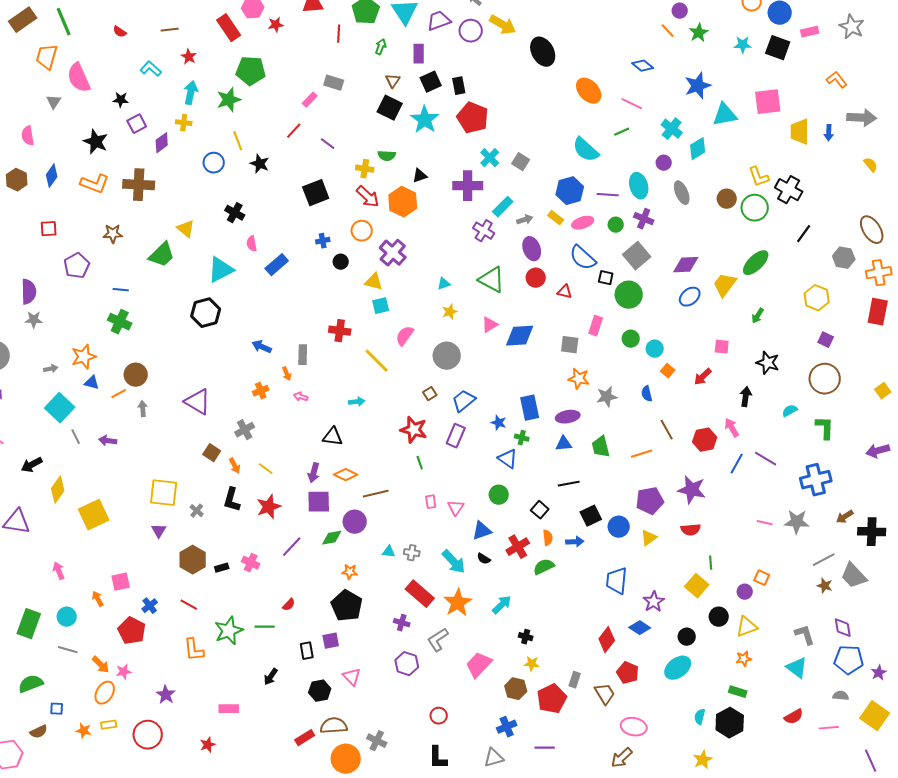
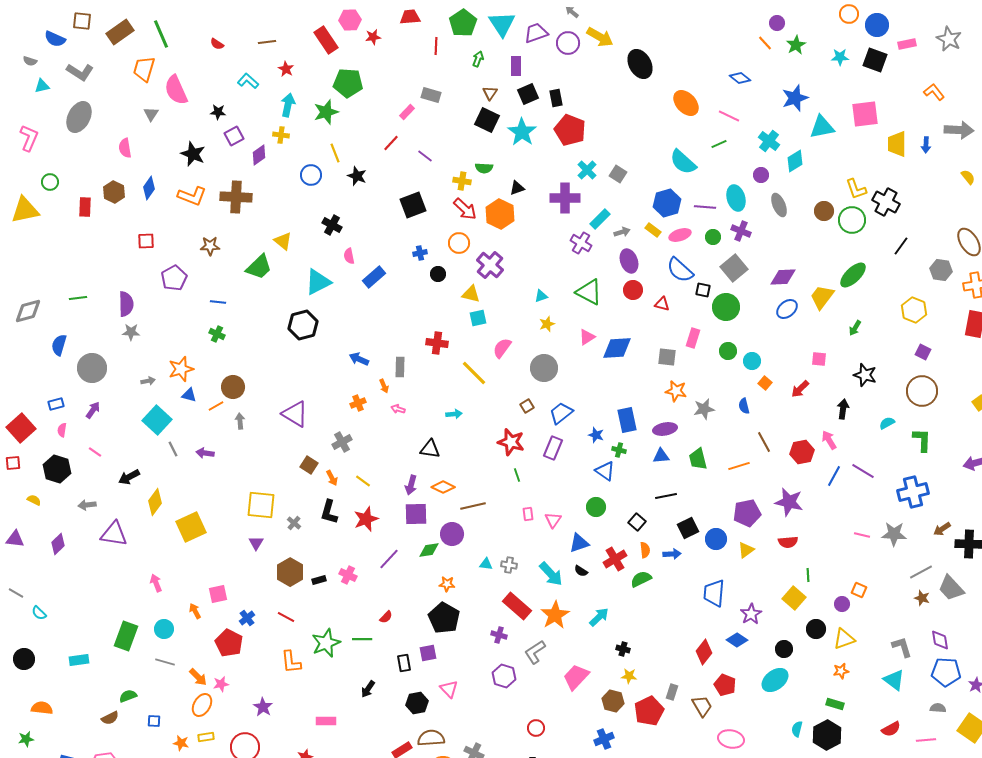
green cross: (120, 322) -> (217, 334), size x0.7
green semicircle: (31, 684) -> (128, 696), size x0.7
brown semicircle: (39, 732) -> (110, 718), moved

